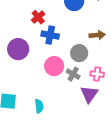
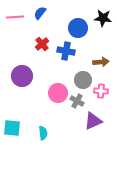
blue cross: (50, 35) -> (66, 51), moved
pink cross: (97, 74) -> (101, 91), moved
purple triangle: (89, 94) -> (93, 121), turned 30

